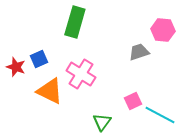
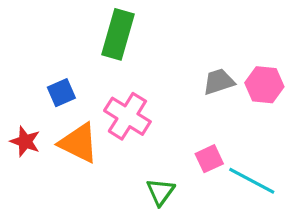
pink hexagon: (163, 30) -> (264, 85), moved
red star: (16, 67) -> (25, 141), moved

